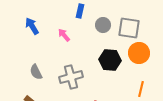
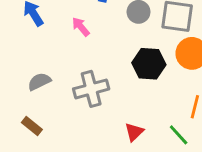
gray semicircle: (36, 72) -> (39, 82), turned 91

